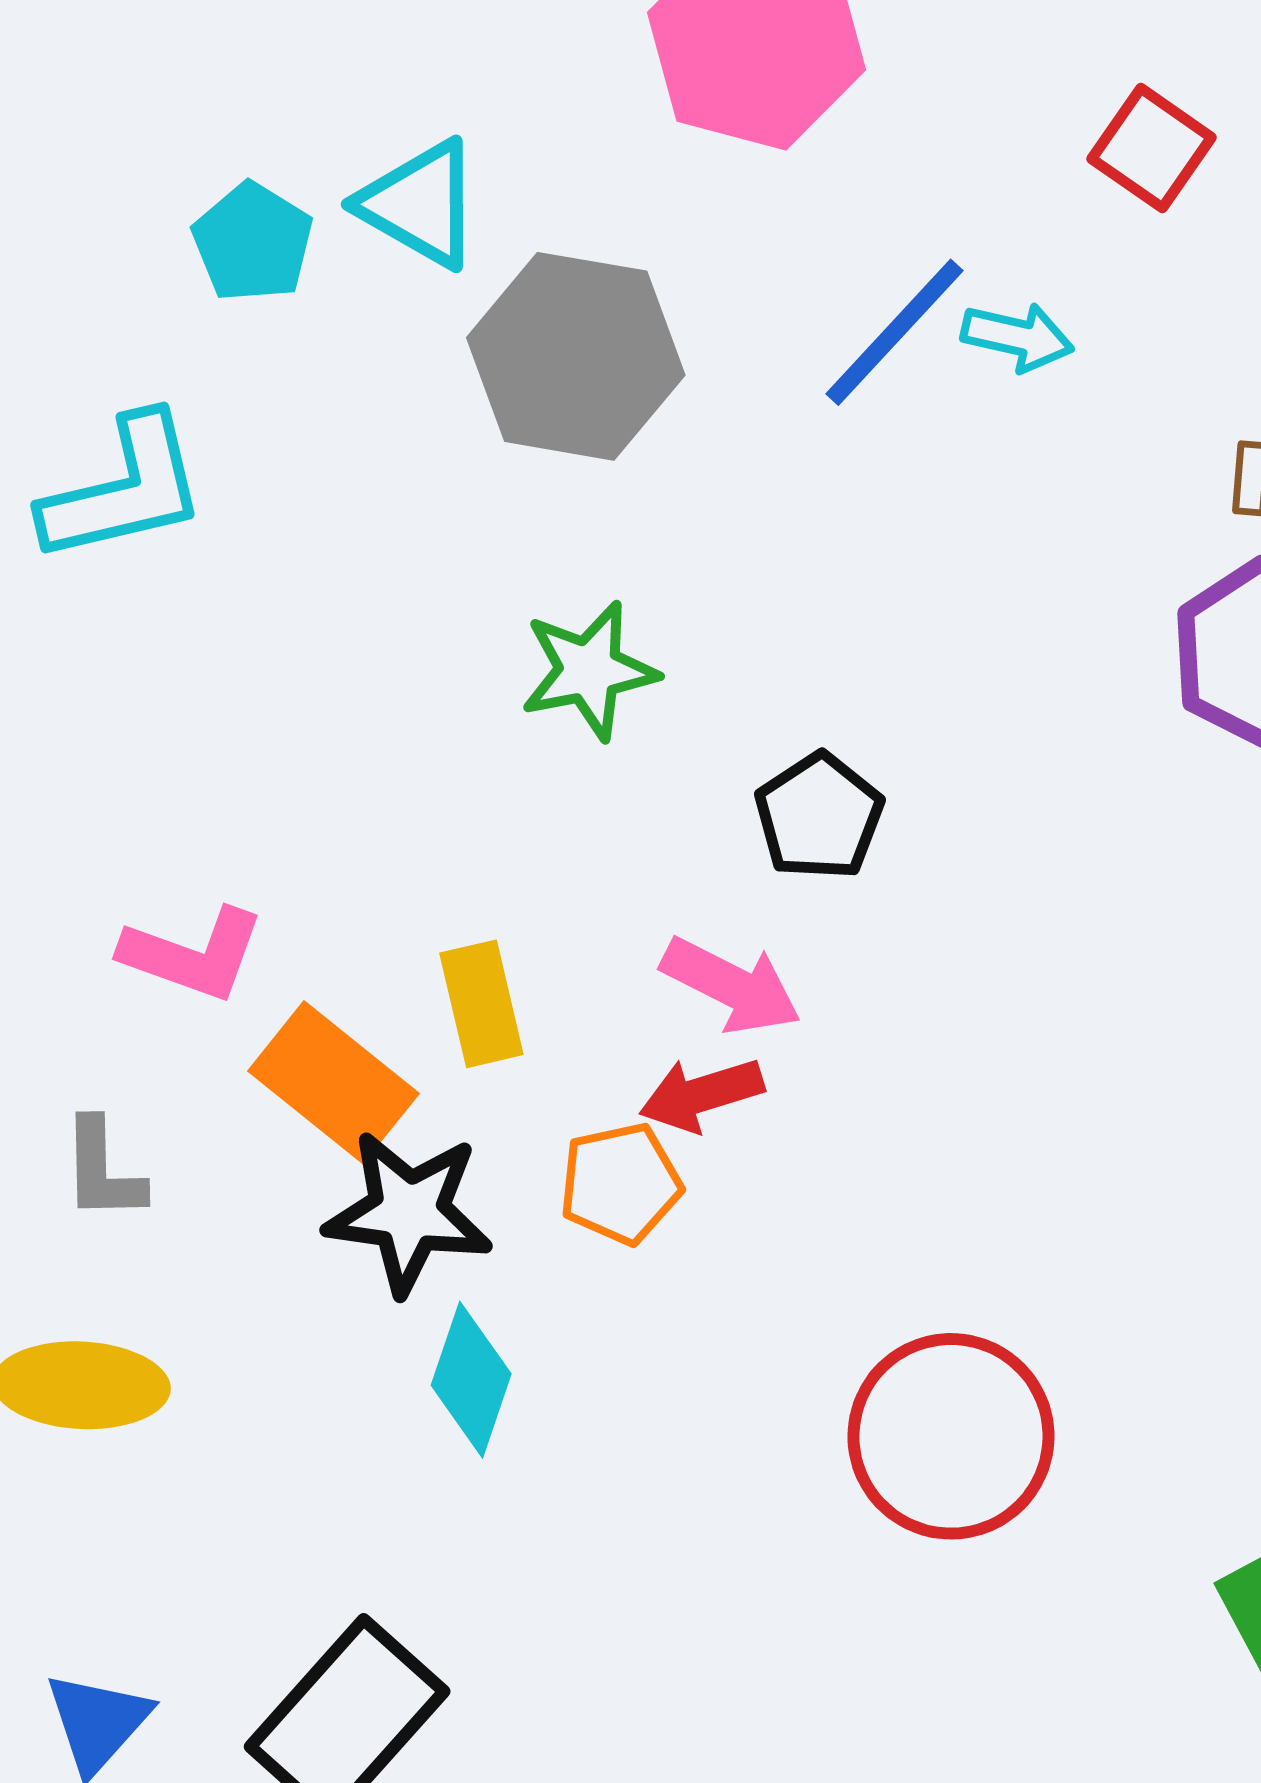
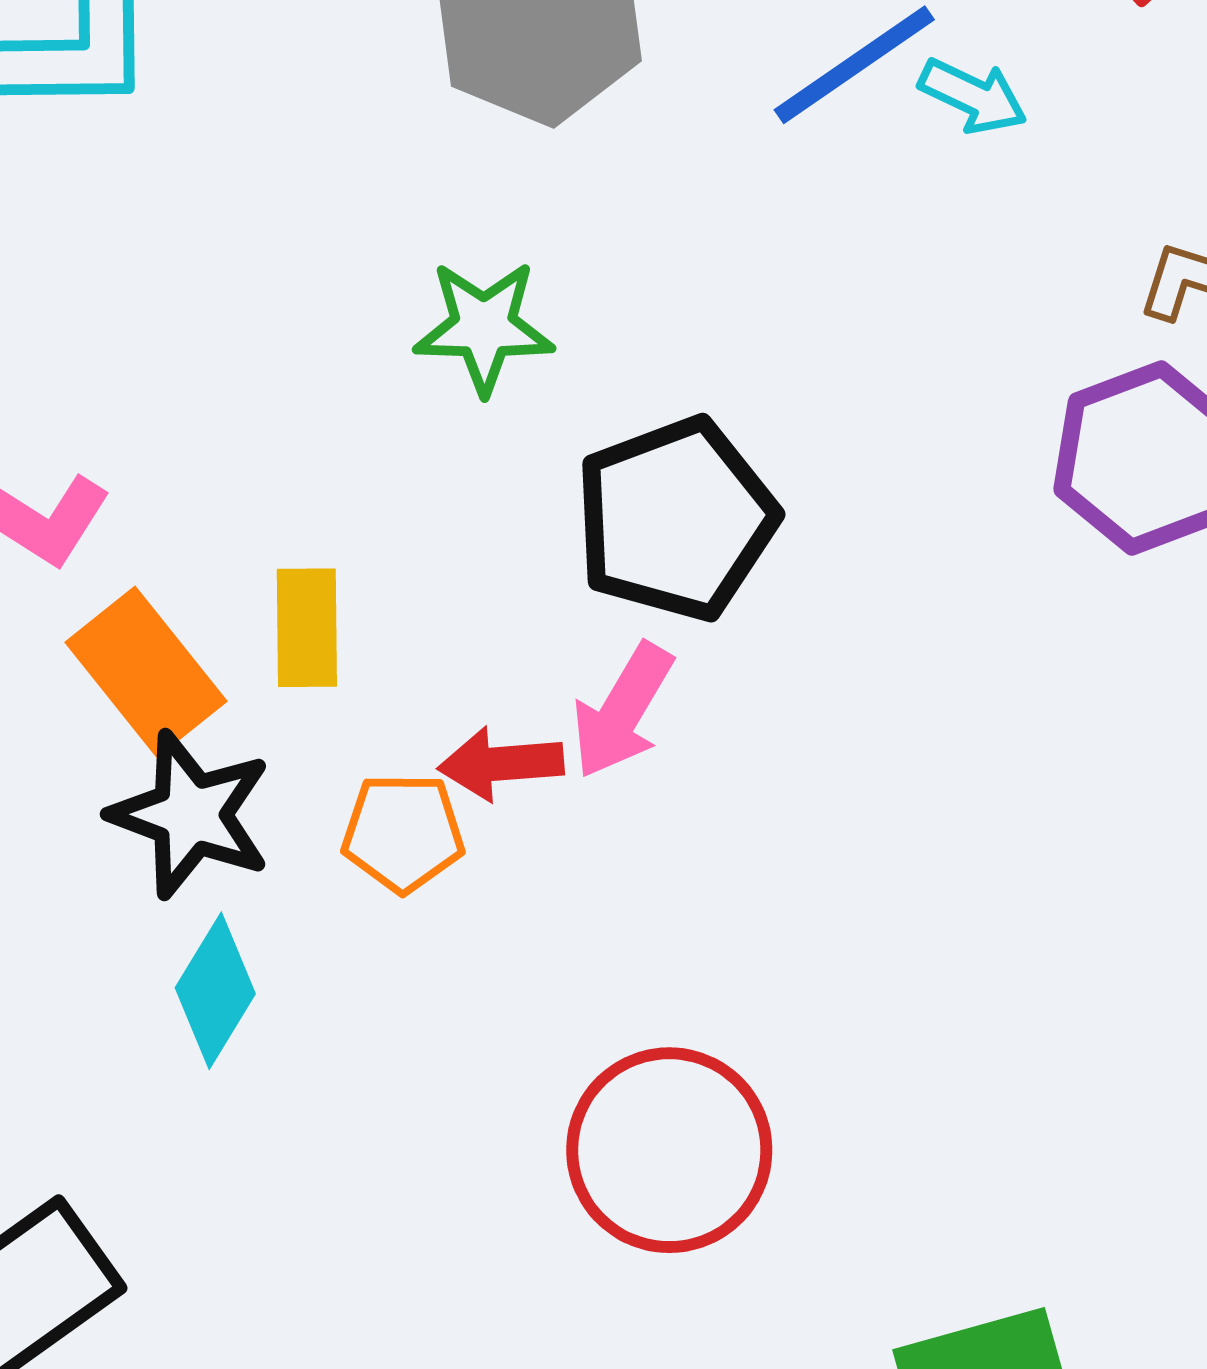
black pentagon: (819, 816) -> (676, 519), size x1.6
pink arrow: (731, 985) -> (622, 711), moved, turned 81

